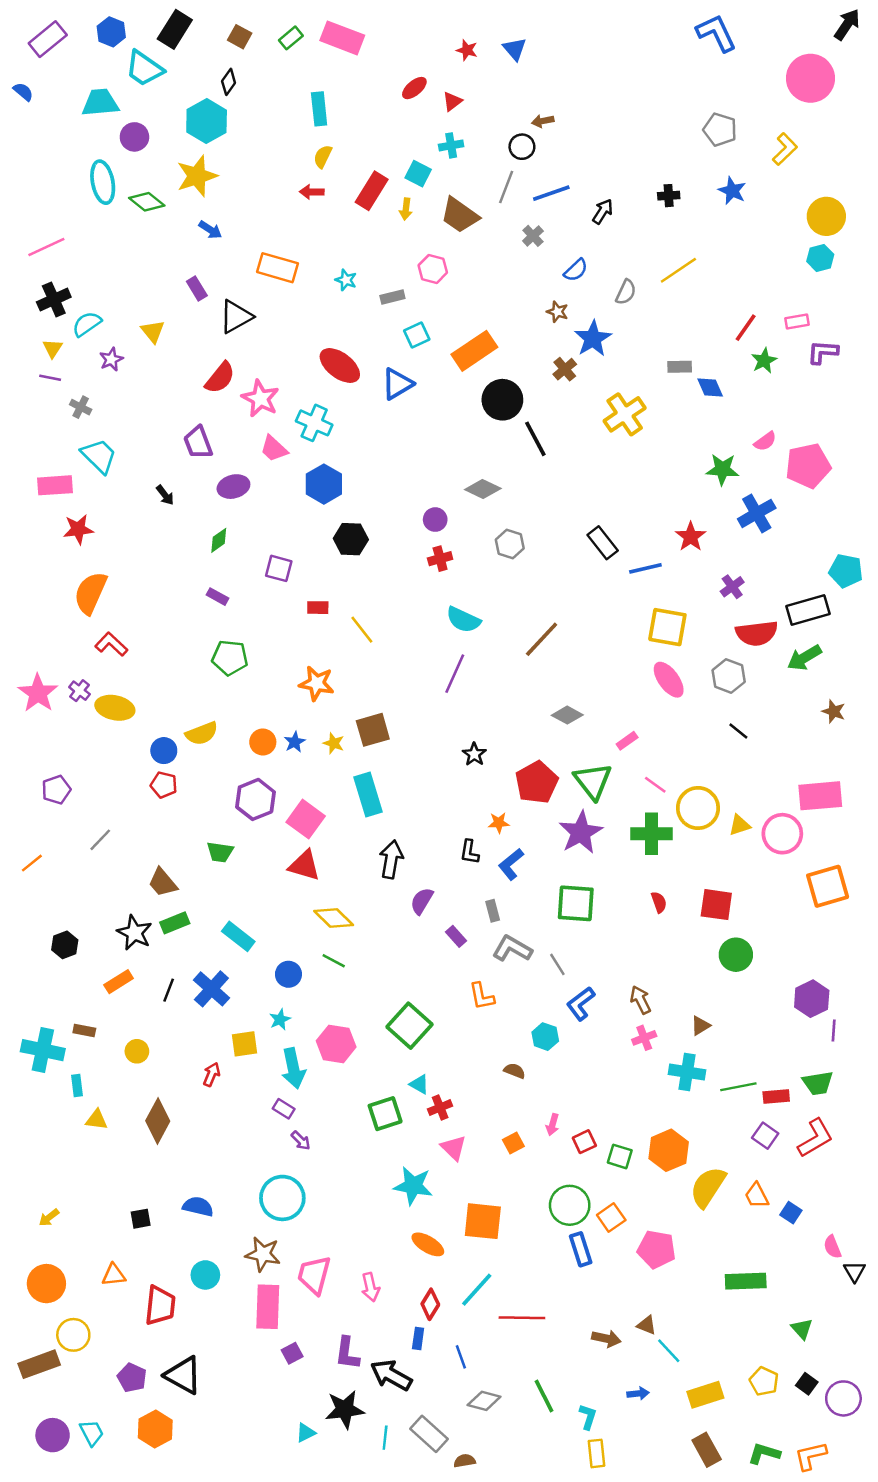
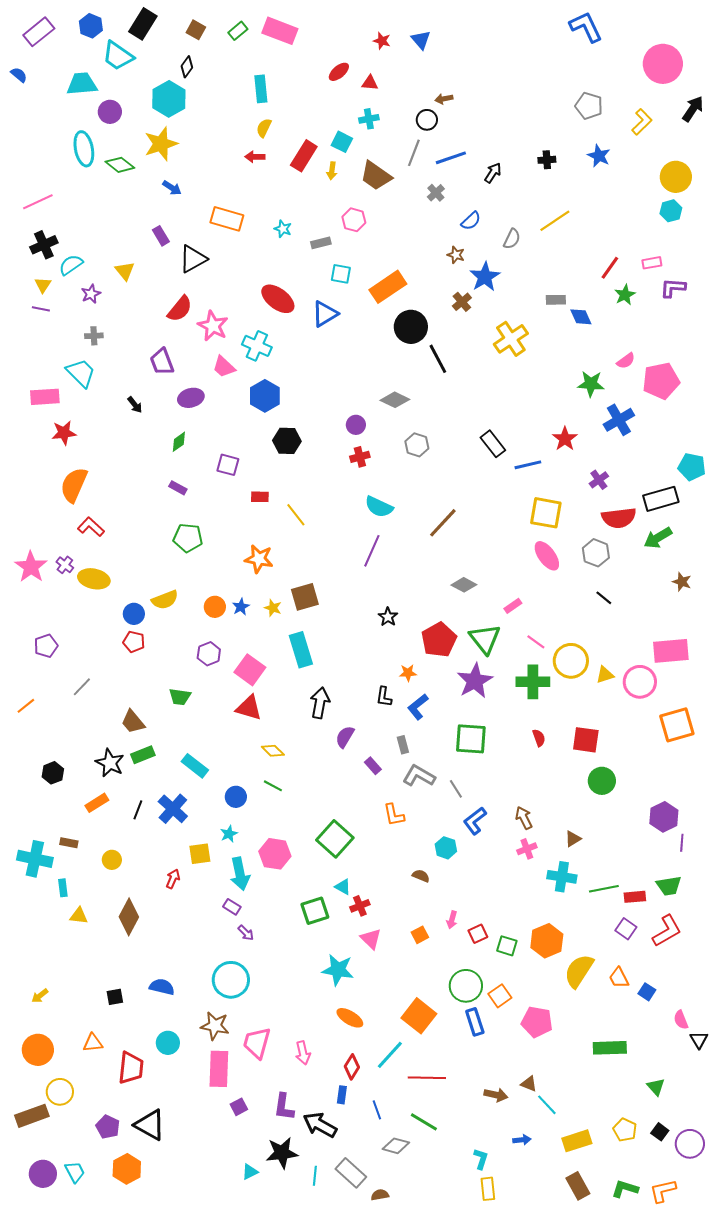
black arrow: (847, 24) -> (693, 109), moved
red triangle: (452, 101) -> (370, 83), turned 42
cyan square: (417, 335) -> (341, 274), turned 35
gray cross: (81, 407) -> (94, 336), moved, turned -30
purple hexagon: (255, 799) -> (209, 654), size x0.7
yellow diamond: (334, 918) -> (273, 751), size x0.7
orange square: (483, 1221) -> (419, 1016), moved, turned 32
green line: (544, 1396) -> (424, 1122), moved, turned -32

